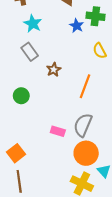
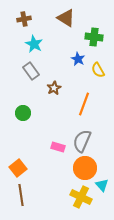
blue star: (77, 26) -> (78, 59), moved

